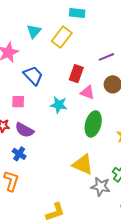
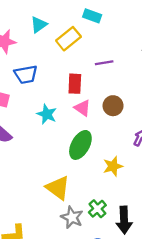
purple line: (106, 57) -> (104, 63), moved
red rectangle: (76, 74) -> (75, 84), turned -30
blue trapezoid: (33, 76) -> (26, 74), turned 110

